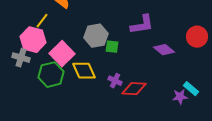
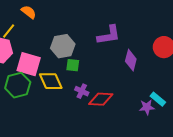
green square: (112, 47) -> (73, 65), moved
purple diamond: (164, 50) -> (131, 60), turned 65
pink square: (62, 54) -> (29, 64), turned -30

